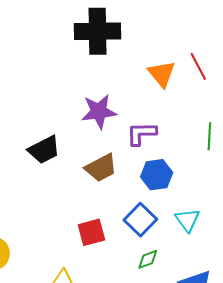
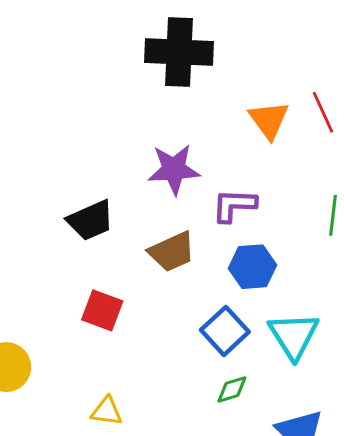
cyan triangle: (188, 220) -> (294, 336), size x1.4
red square: (91, 232) -> (102, 310), moved, turned 32

